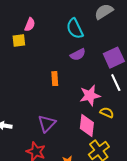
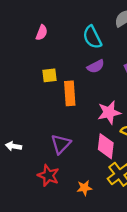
yellow square: (19, 41) -> (49, 75), moved
orange rectangle: (55, 79) -> (70, 93), size x1.5

